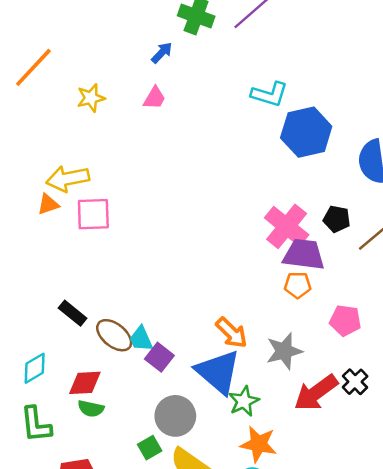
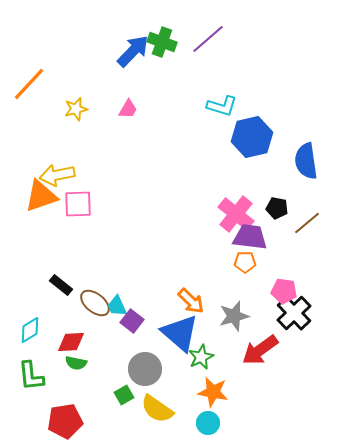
blue arrow: (162, 53) -> (133, 51), moved, size x1.8
orange triangle: (48, 204) -> (41, 196), size x1.8
black cross: (355, 382) -> (294, 313), moved, size x1.6

